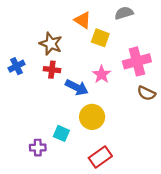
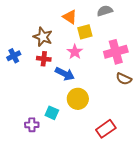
yellow square: (100, 38) -> (85, 32), turned -35
pink star: (102, 74) -> (75, 52), moved
red rectangle: (100, 157) -> (106, 129), moved

